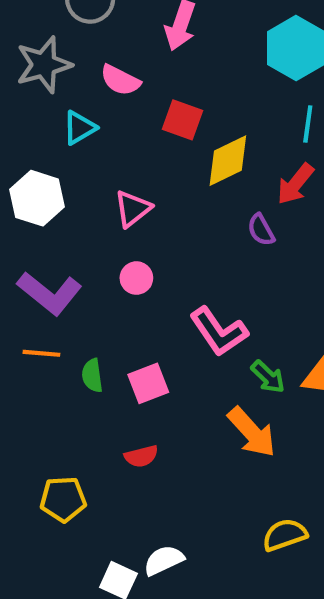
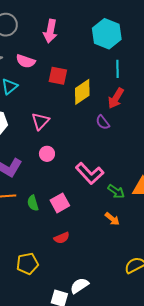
orange arrow: (252, 432) -> (112, 219), size x0.6

